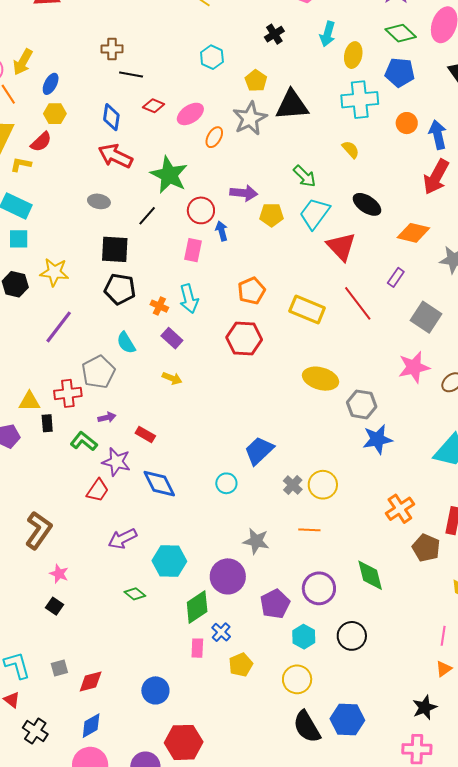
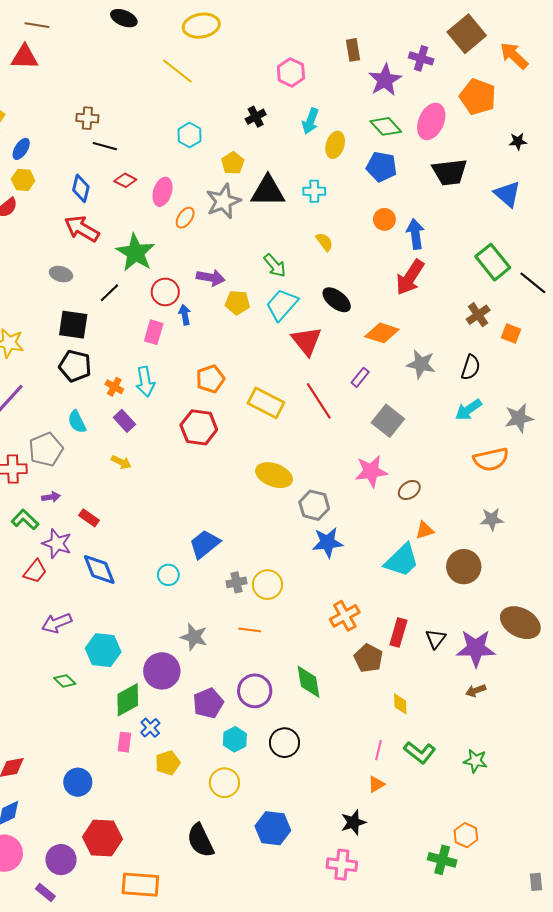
cyan cross: (360, 100) -> (314, 191), moved, size x0.6
pink ellipse: (190, 114) -> (162, 192), turned -44
gray cross: (293, 485) -> (236, 582), turned 30
black semicircle: (307, 727) -> (200, 840), moved

